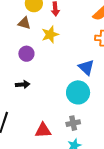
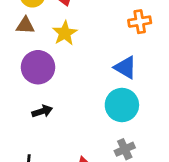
purple circle: (26, 54) -> (38, 67), size x1.5

